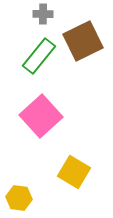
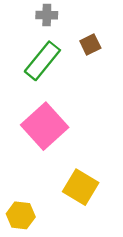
brown square: (83, 41) -> (90, 44), size x0.5

